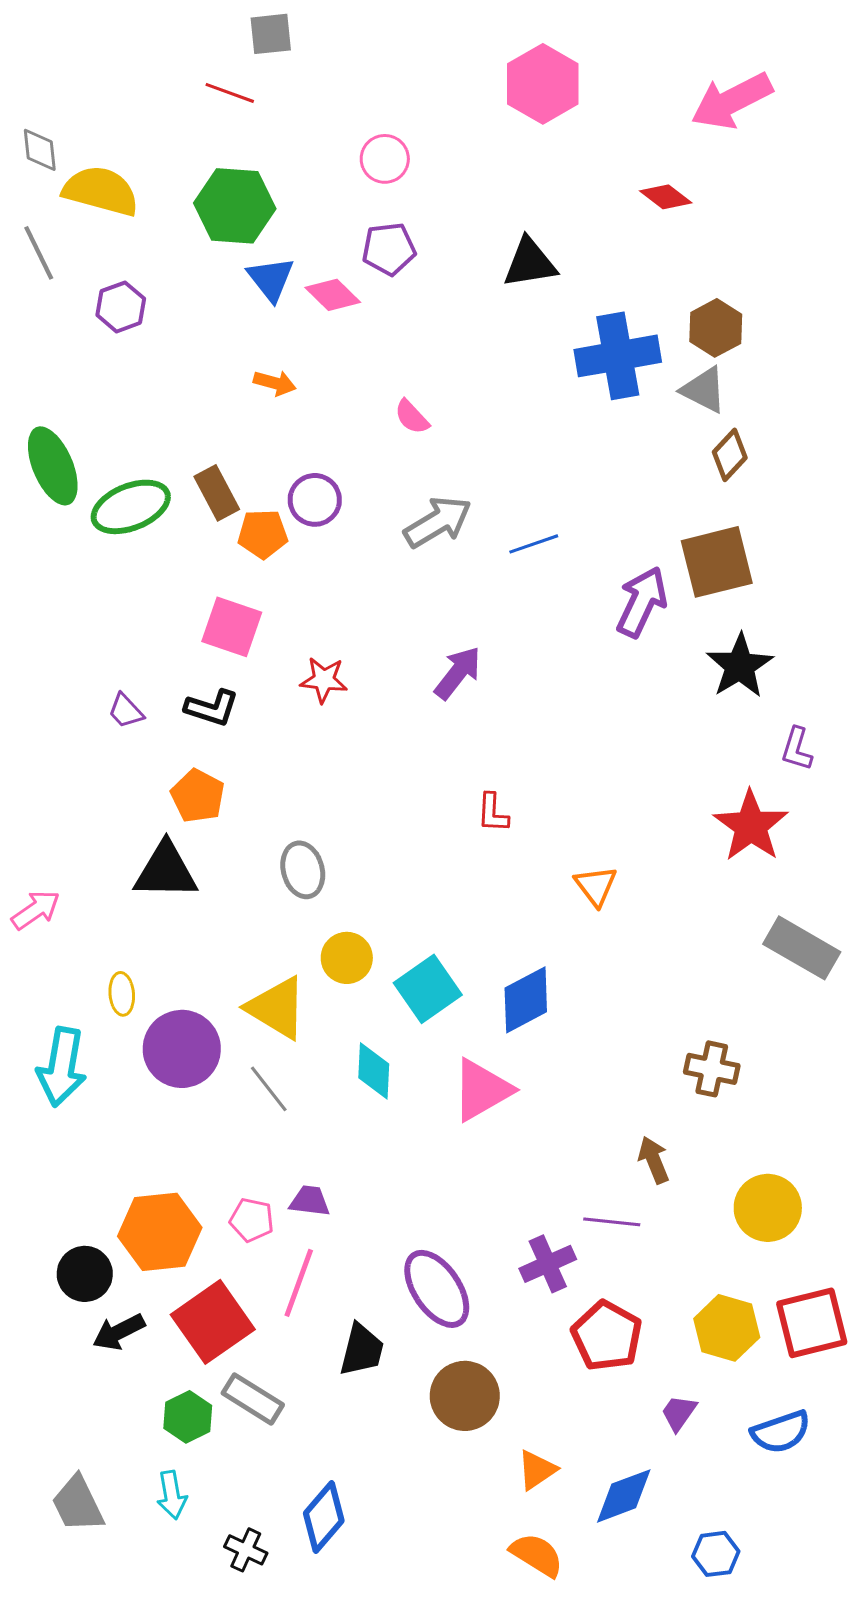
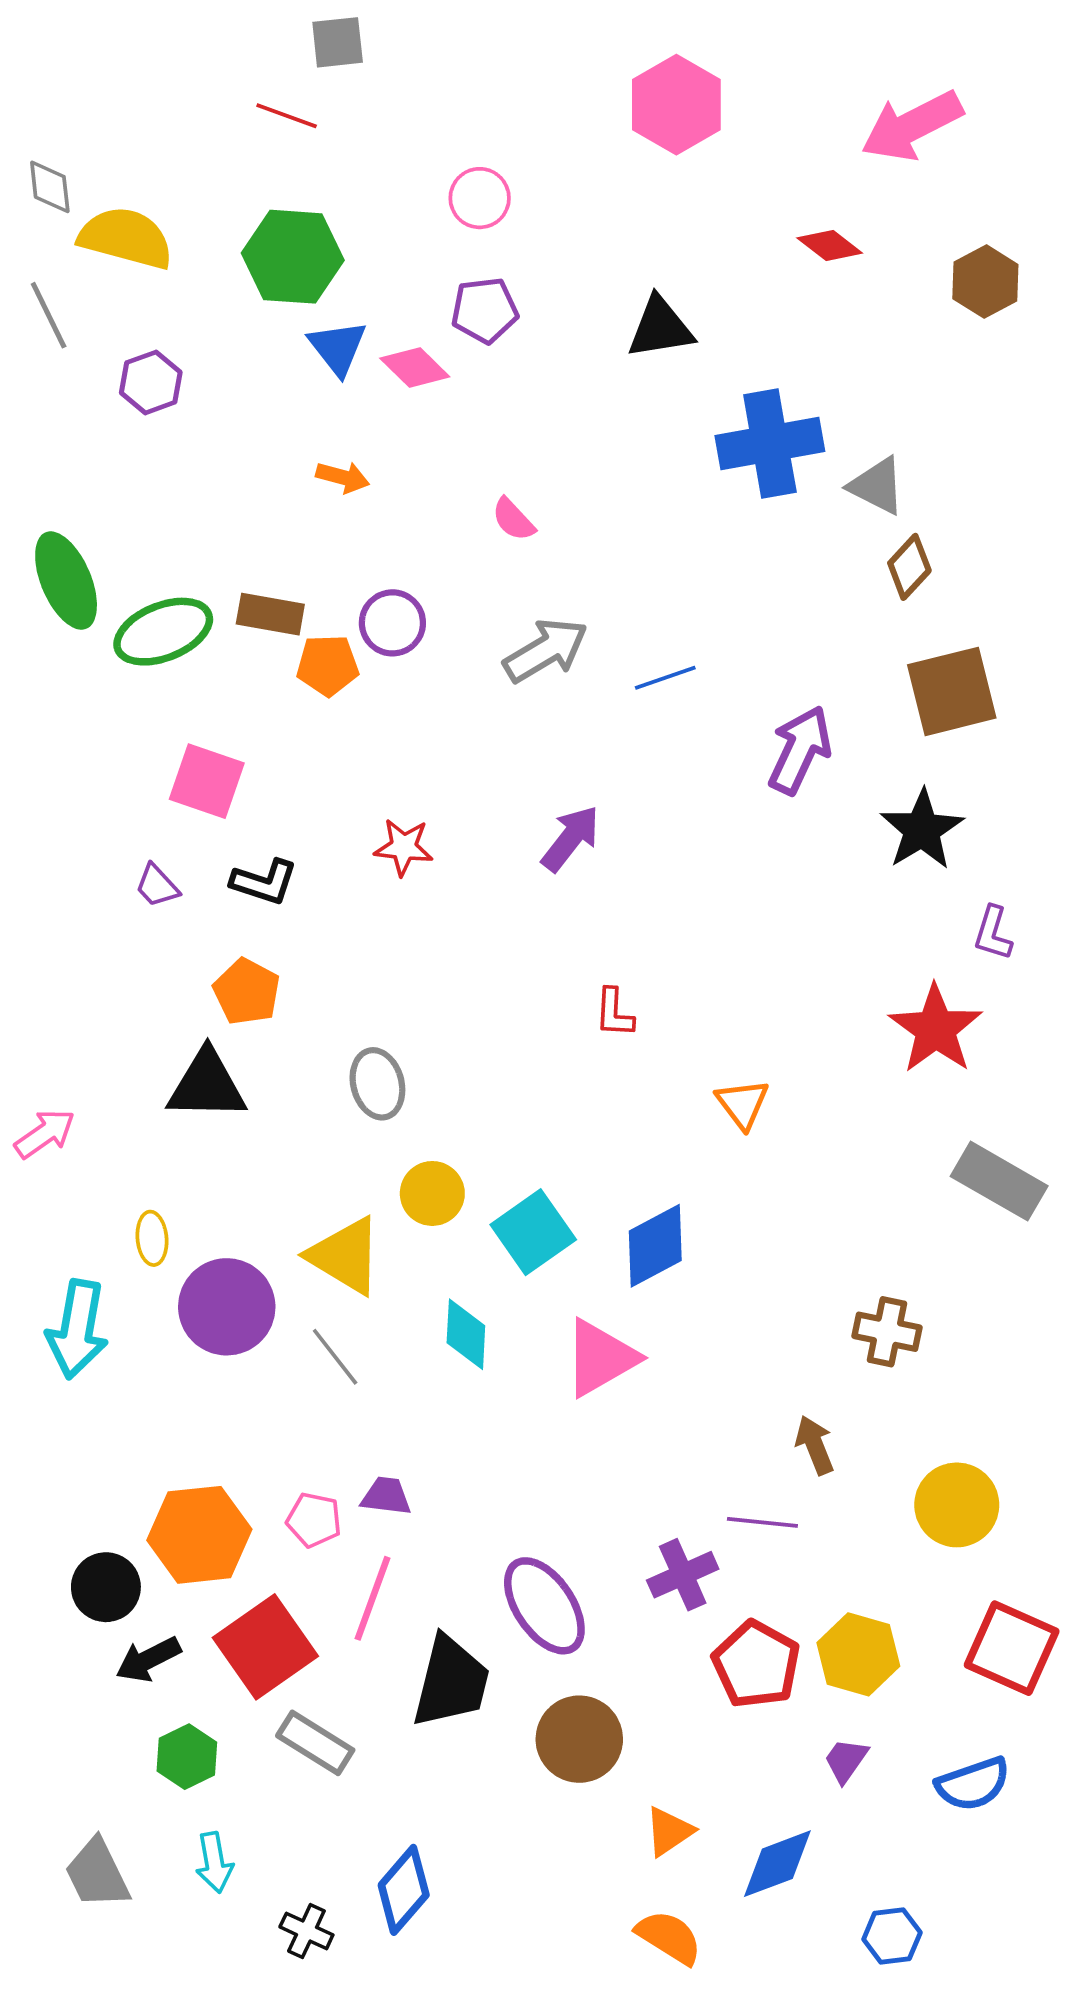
brown hexagon: (716, 328) -> (985, 282), moved
brown rectangle: (217, 493) -> (270, 614), turned -52
brown square: (717, 562) -> (952, 691), moved
pink square: (232, 627) -> (207, 781), moved
red square: (812, 1323) -> (1012, 1648), turned 38
yellow hexagon: (727, 1328) -> (858, 1654), moved
black trapezoid: (362, 1350) -> (451, 1682), size x1.4
green hexagon: (188, 1417) -> (187, 1757), moved

